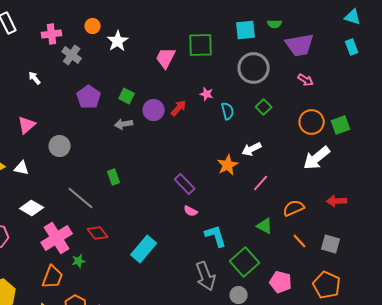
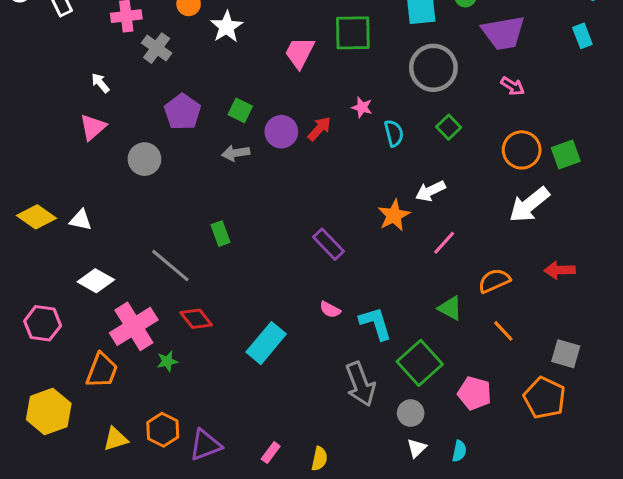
pink triangle: (27, 125) -> (93, 127), moved
gray circle: (60, 146) -> (144, 159), moved
pink semicircle: (191, 211) -> (330, 310), moved
gray square: (331, 244) -> (566, 354), moved
orange trapezoid: (53, 277) -> (102, 370), moved

